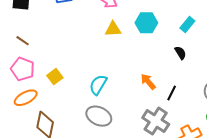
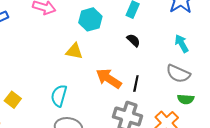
yellow triangle: (113, 29) -> (74, 51), moved, turned 30
orange arrow: (148, 82) -> (109, 79), size x1.4

